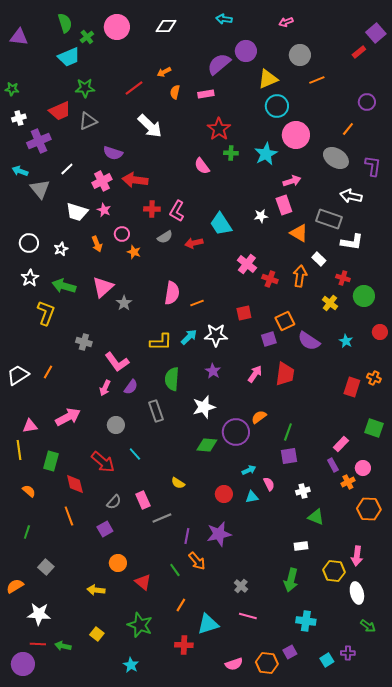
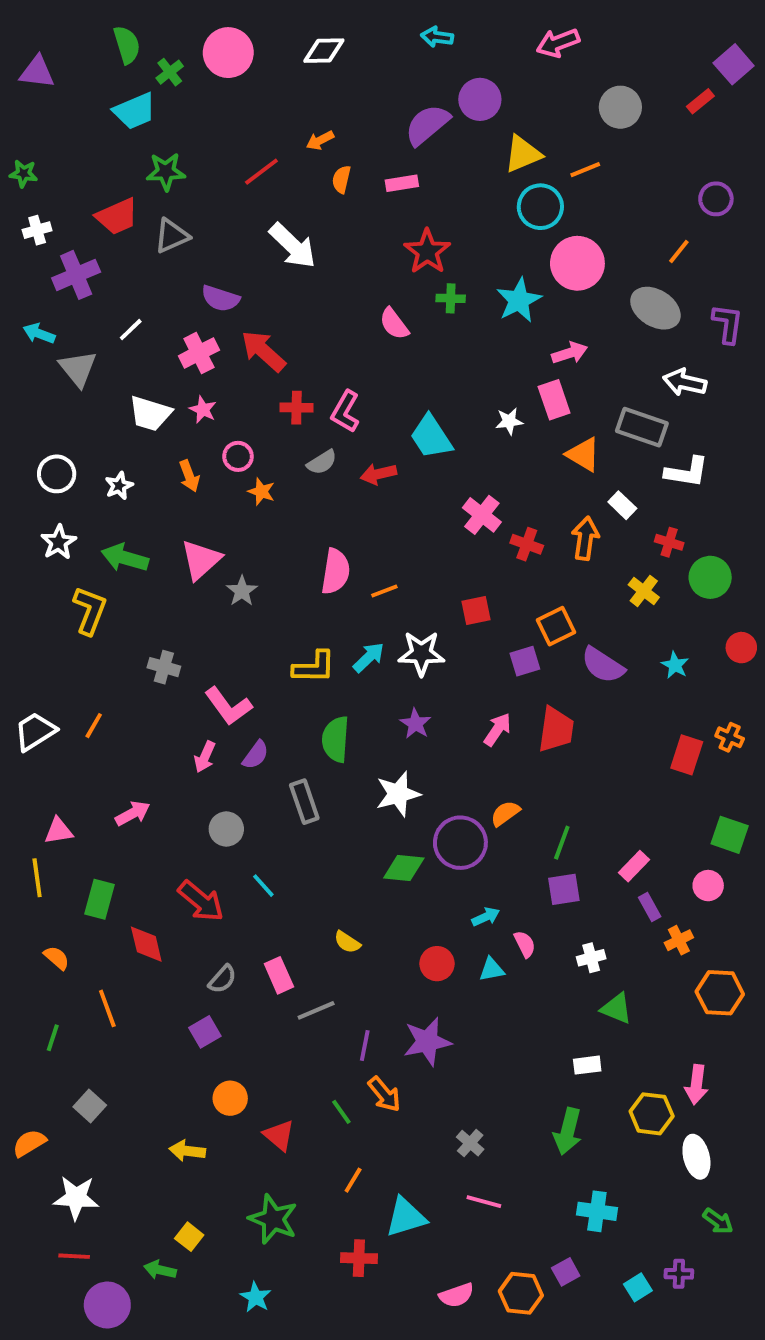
pink arrow: (286, 22) -> (558, 43), size x1.5
gray circle: (300, 55) -> (620, 107), moved
orange line: (317, 80) -> (585, 170), moved
red arrow: (135, 180) -> (263, 351), turned 35
pink arrow: (68, 417) -> (133, 813), size x0.7
pink rectangle: (341, 444) -> (634, 866), moved
pink circle: (363, 468) -> (708, 886), moved
orange line: (69, 516) -> (107, 1008), moved
green arrow: (63, 646) -> (160, 1270), moved
purple circle: (23, 664) -> (107, 1305), moved

